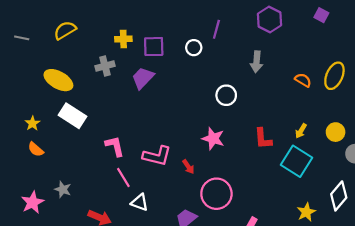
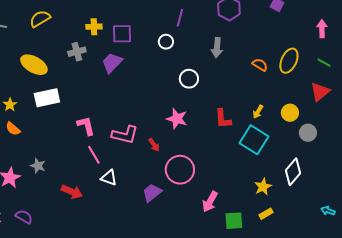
white circle: (194, 48) -> (166, 42), moved
white rectangle: (73, 116) -> (47, 98), turned -45

